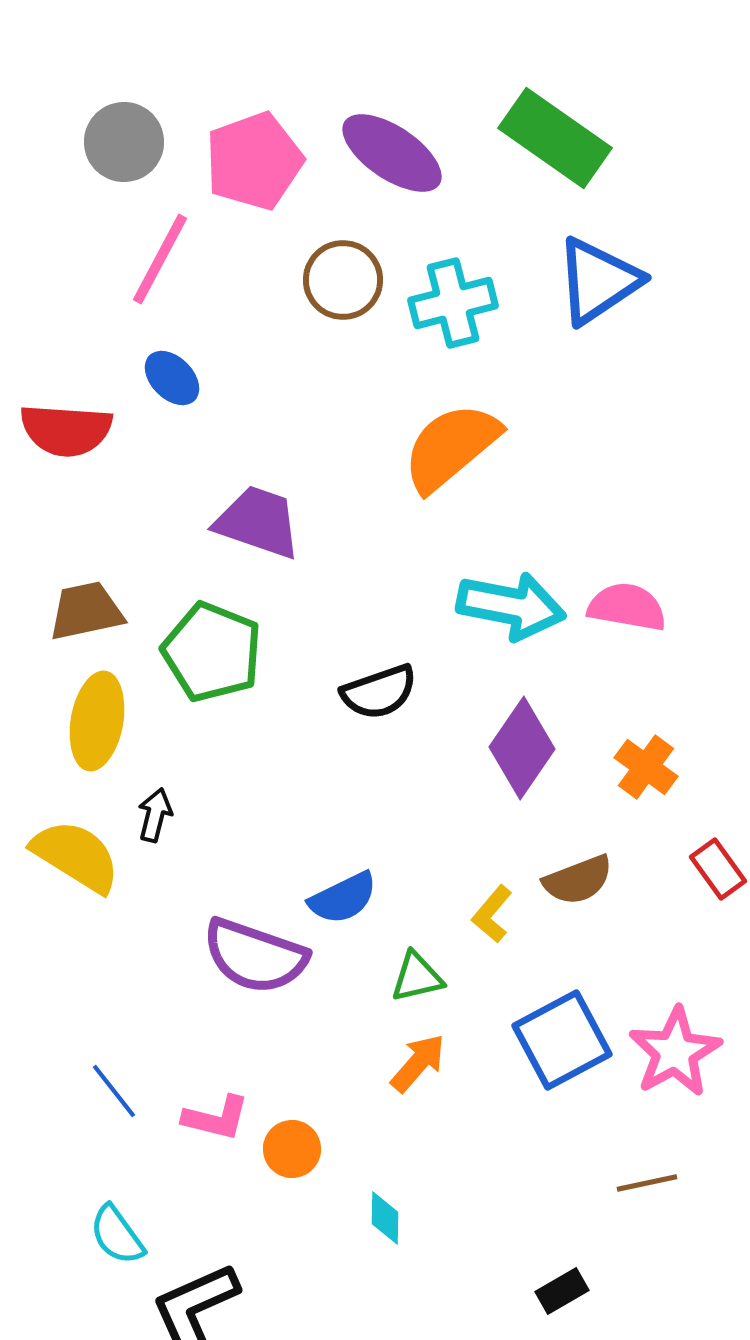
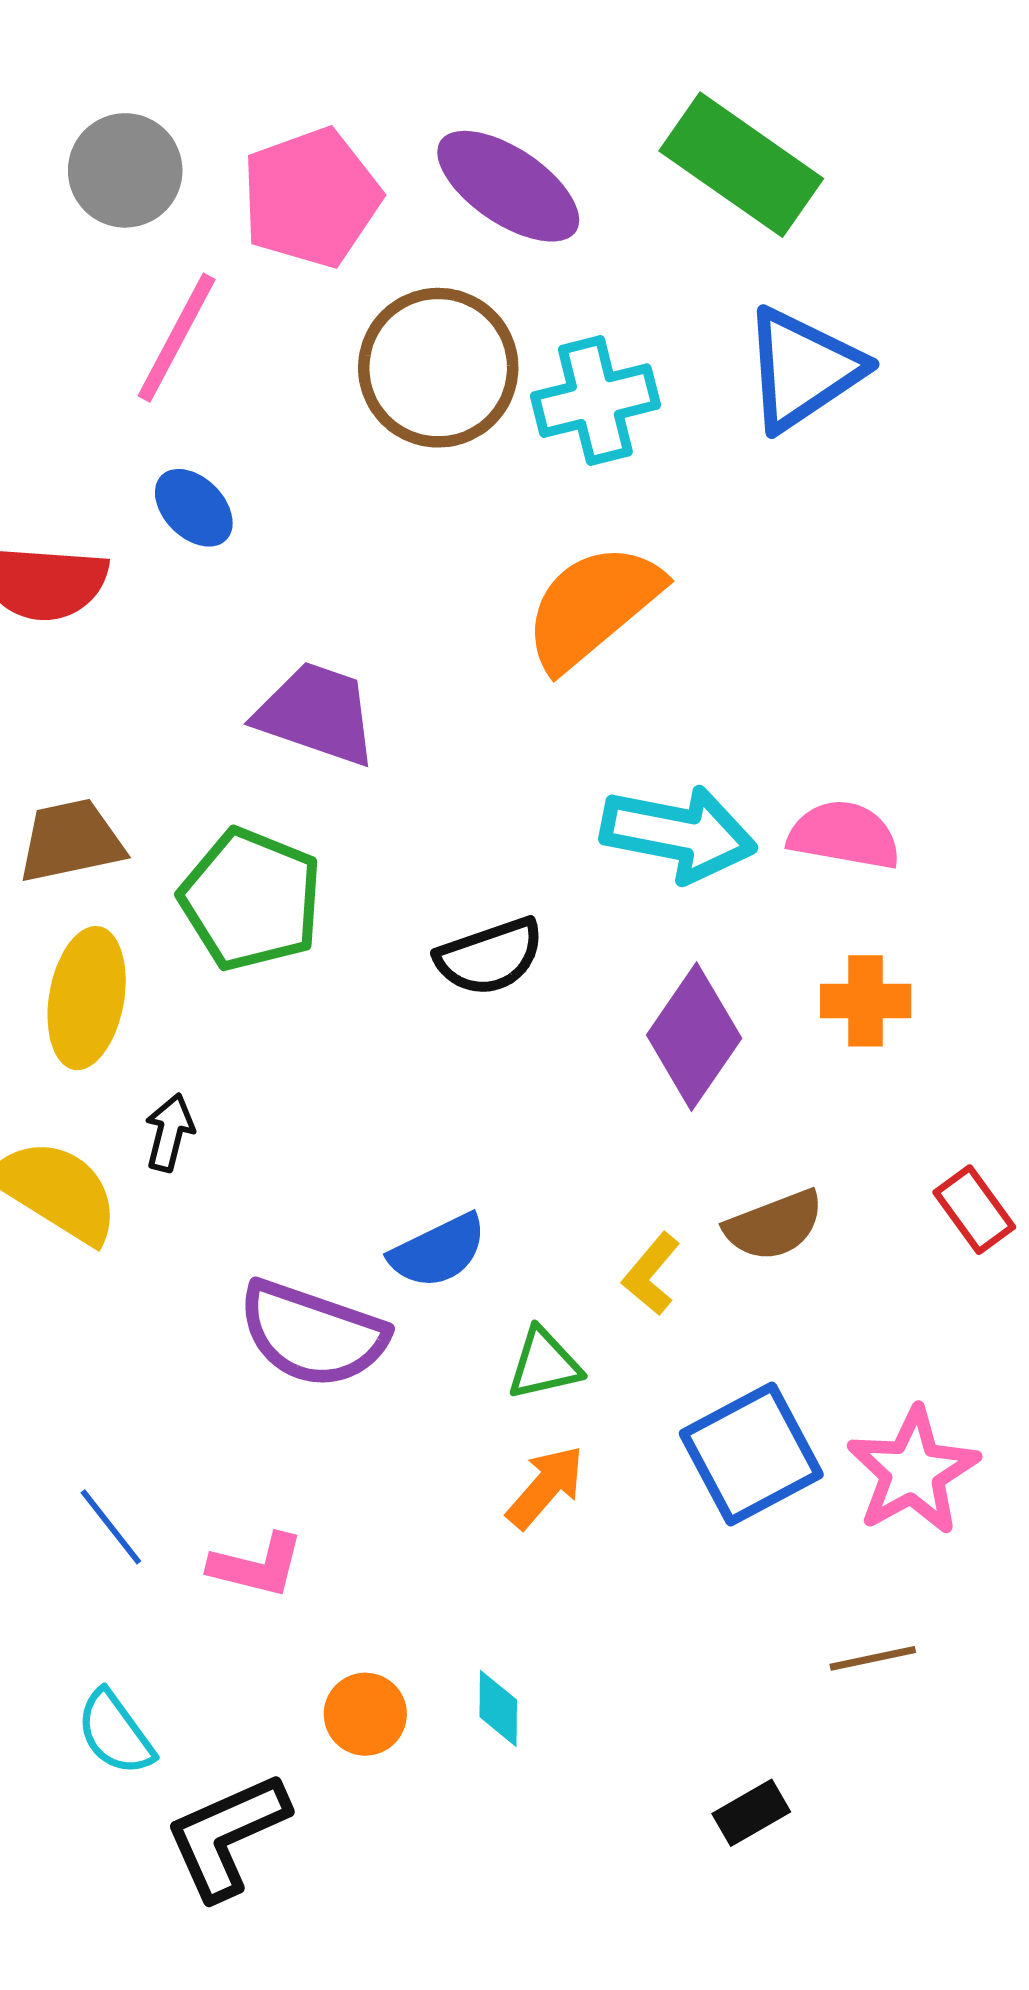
brown circle: (343, 280) -> (438, 368), size x1.4
orange cross: (646, 767) -> (866, 1001), moved, turned -36
orange circle: (292, 1149) -> (365, 1714), moved

